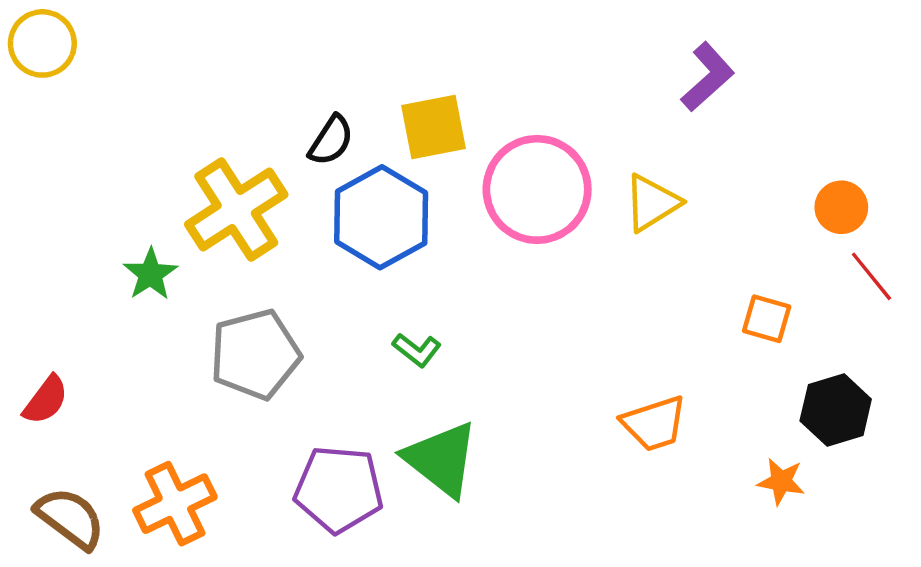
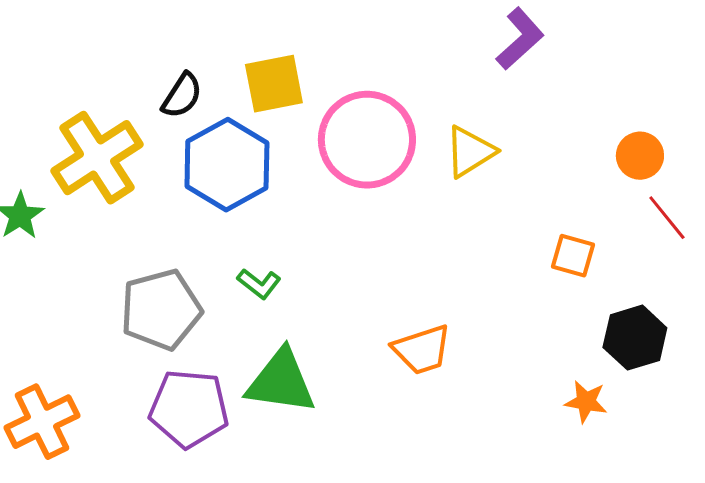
gray pentagon: (255, 354) -> (161, 310), moved
orange trapezoid: (654, 423) -> (422, 350), moved
green triangle: (441, 459) -> (281, 382), turned -30

